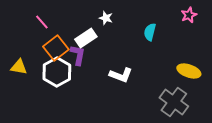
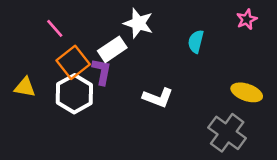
white star: (106, 18) -> (138, 23), size x1.6

